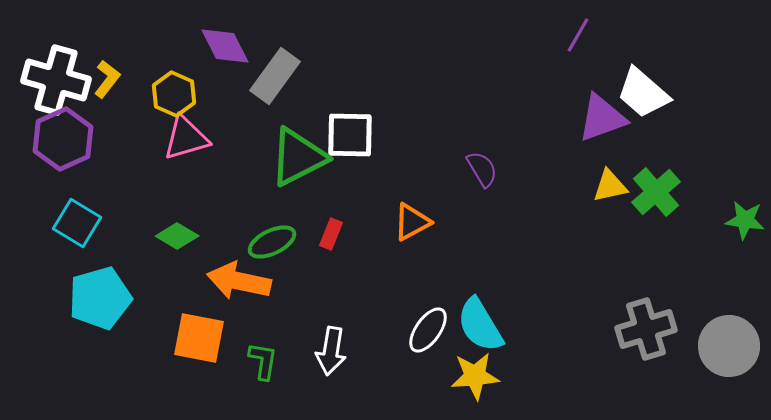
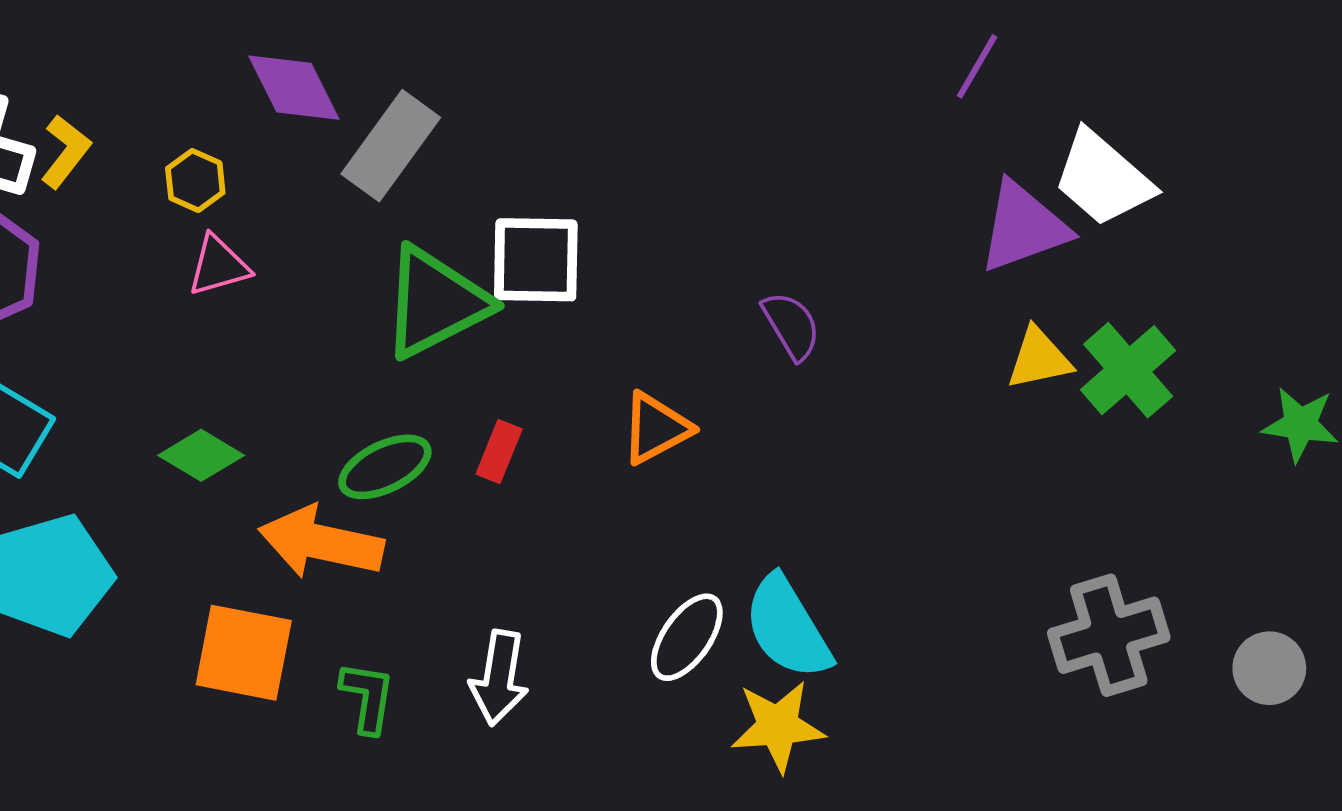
yellow hexagon: (174, 94) -> (195, 181), size x0.7
pink triangle: (186, 138) -> (218, 266), size x0.7
gray circle: (729, 346) -> (1269, 668), size x0.6

